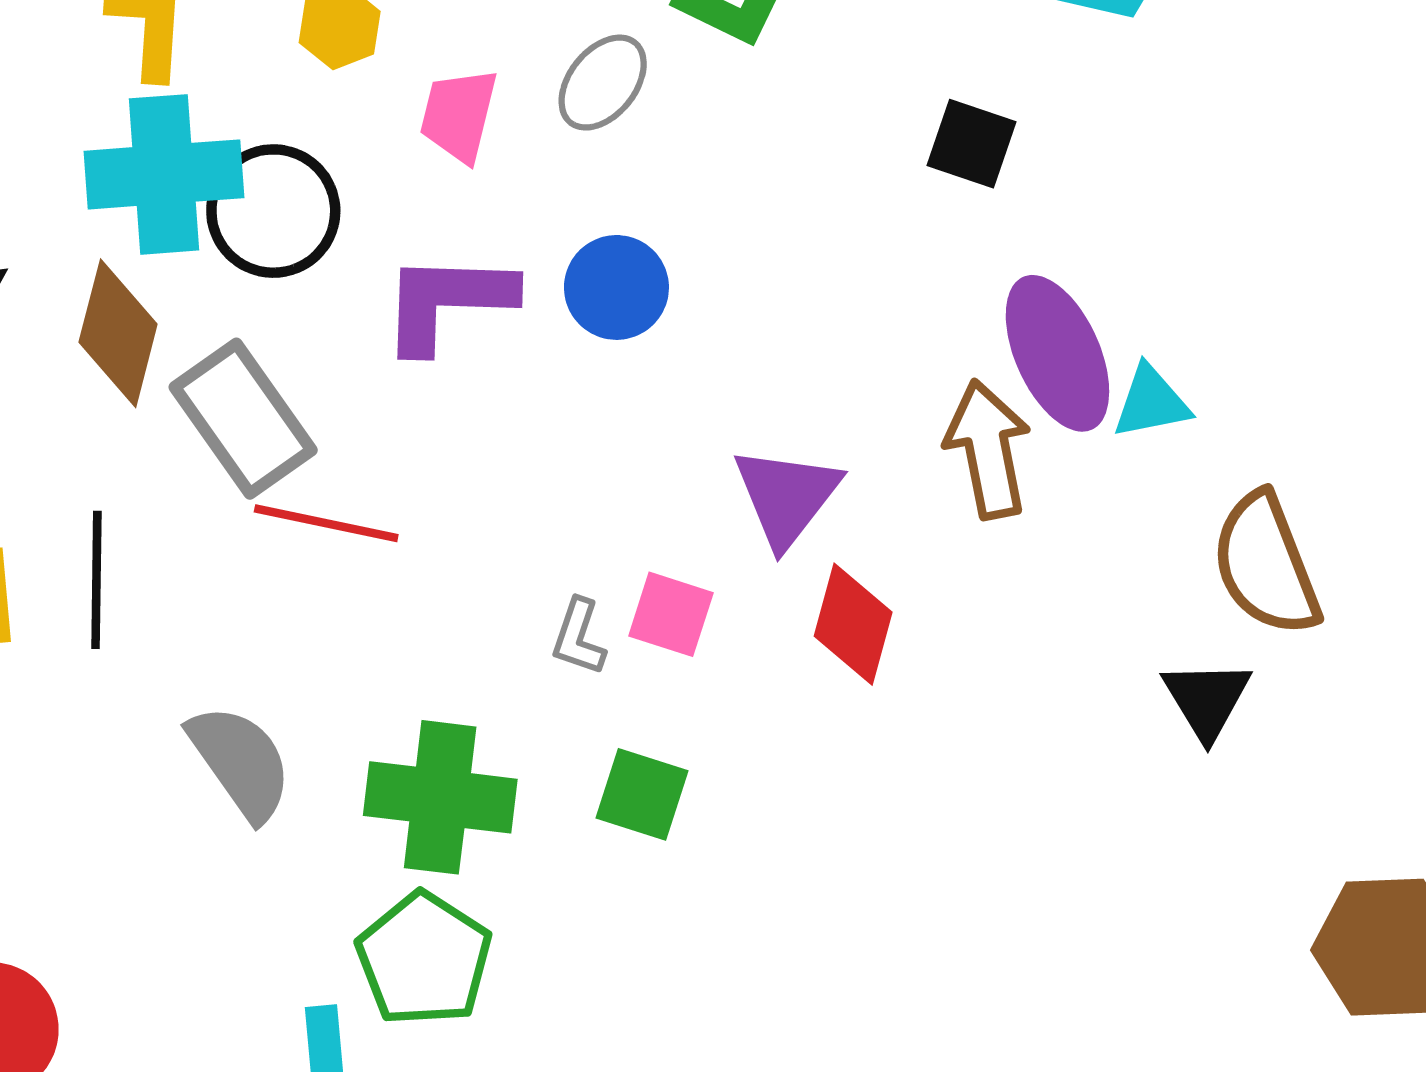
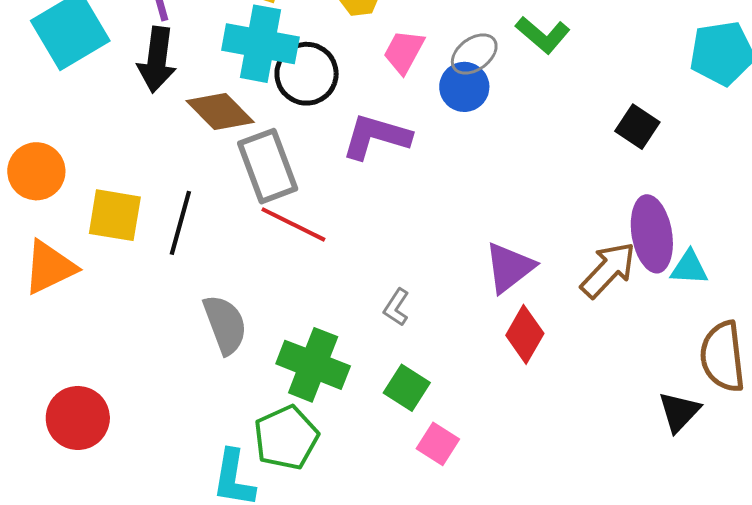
blue circle: (616, 287) -> (464, 87), moved
brown diamond: (118, 333) -> (220, 111), turned -74
brown arrow: (988, 449) -> (608, 270), turned 40
pink square: (671, 614) -> (438, 444), moved

